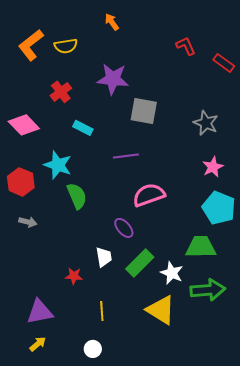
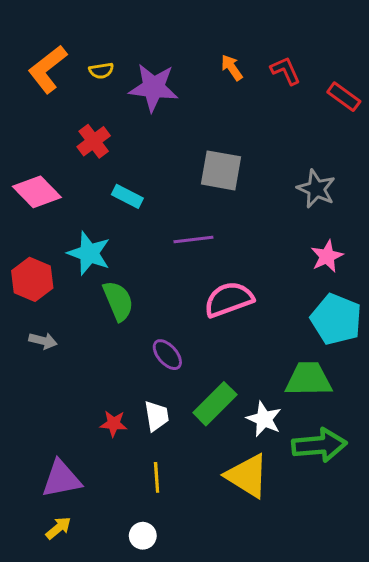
orange arrow: (112, 22) -> (232, 68), moved
yellow semicircle: (66, 46) -> (101, 71), size x0.7
purple star: (113, 79) -> (153, 87), moved
purple ellipse: (124, 228) -> (167, 355), moved
white trapezoid: (104, 257) -> (157, 416), moved

